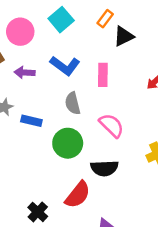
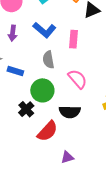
purple arrow: (25, 73) -> (13, 33), turned -91
black cross: (38, 212) -> (26, 109), moved

